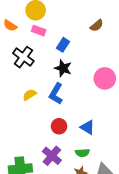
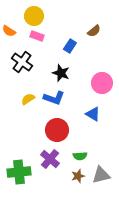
blue rectangle: (63, 45) -> (70, 46), moved
blue L-shape: (56, 94) -> (54, 98), turned -100
red circle: (59, 126) -> (57, 130), size x1.5
blue triangle: (88, 127) -> (93, 114), moved

